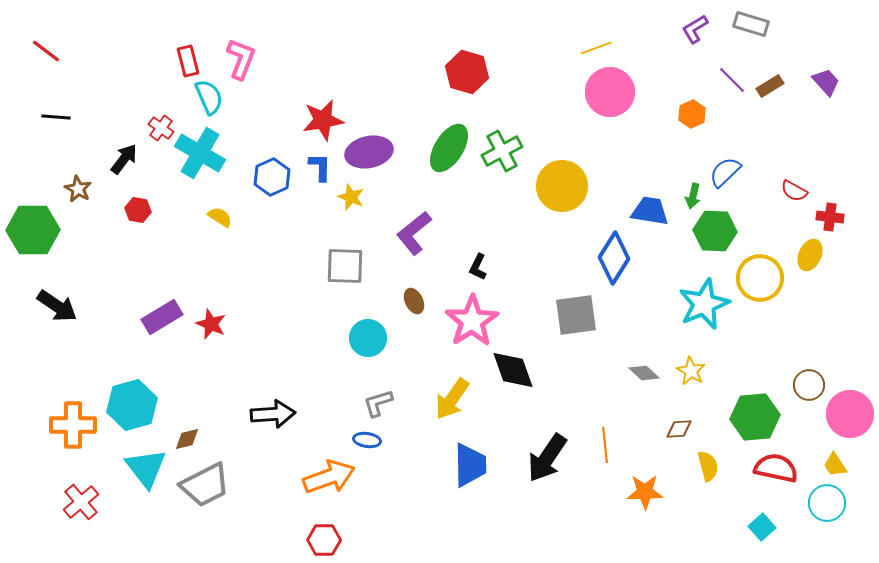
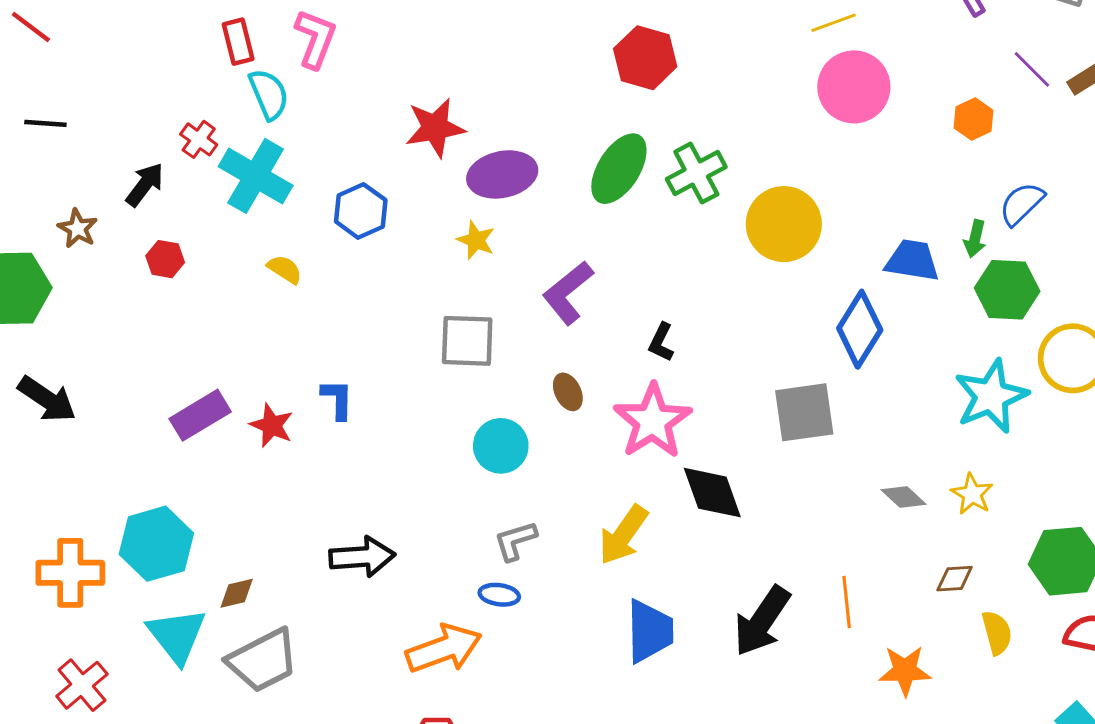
blue L-shape: (320, 167) -> (337, 399), moved

